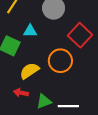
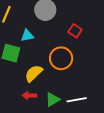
red square: (80, 35) -> (75, 31), size x0.6

